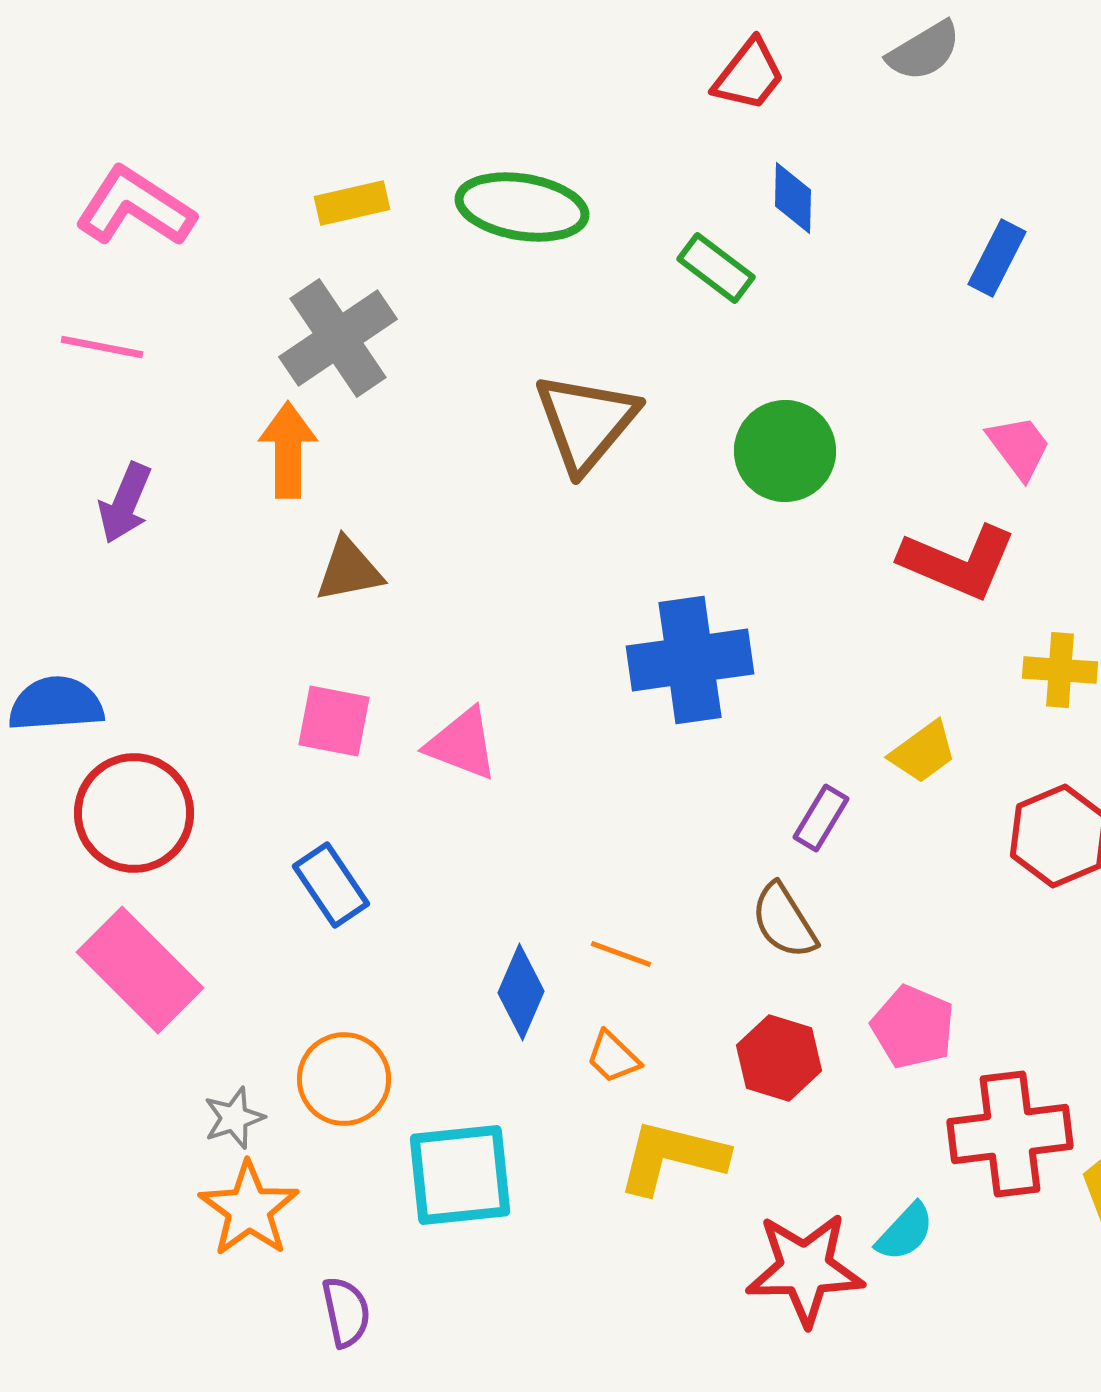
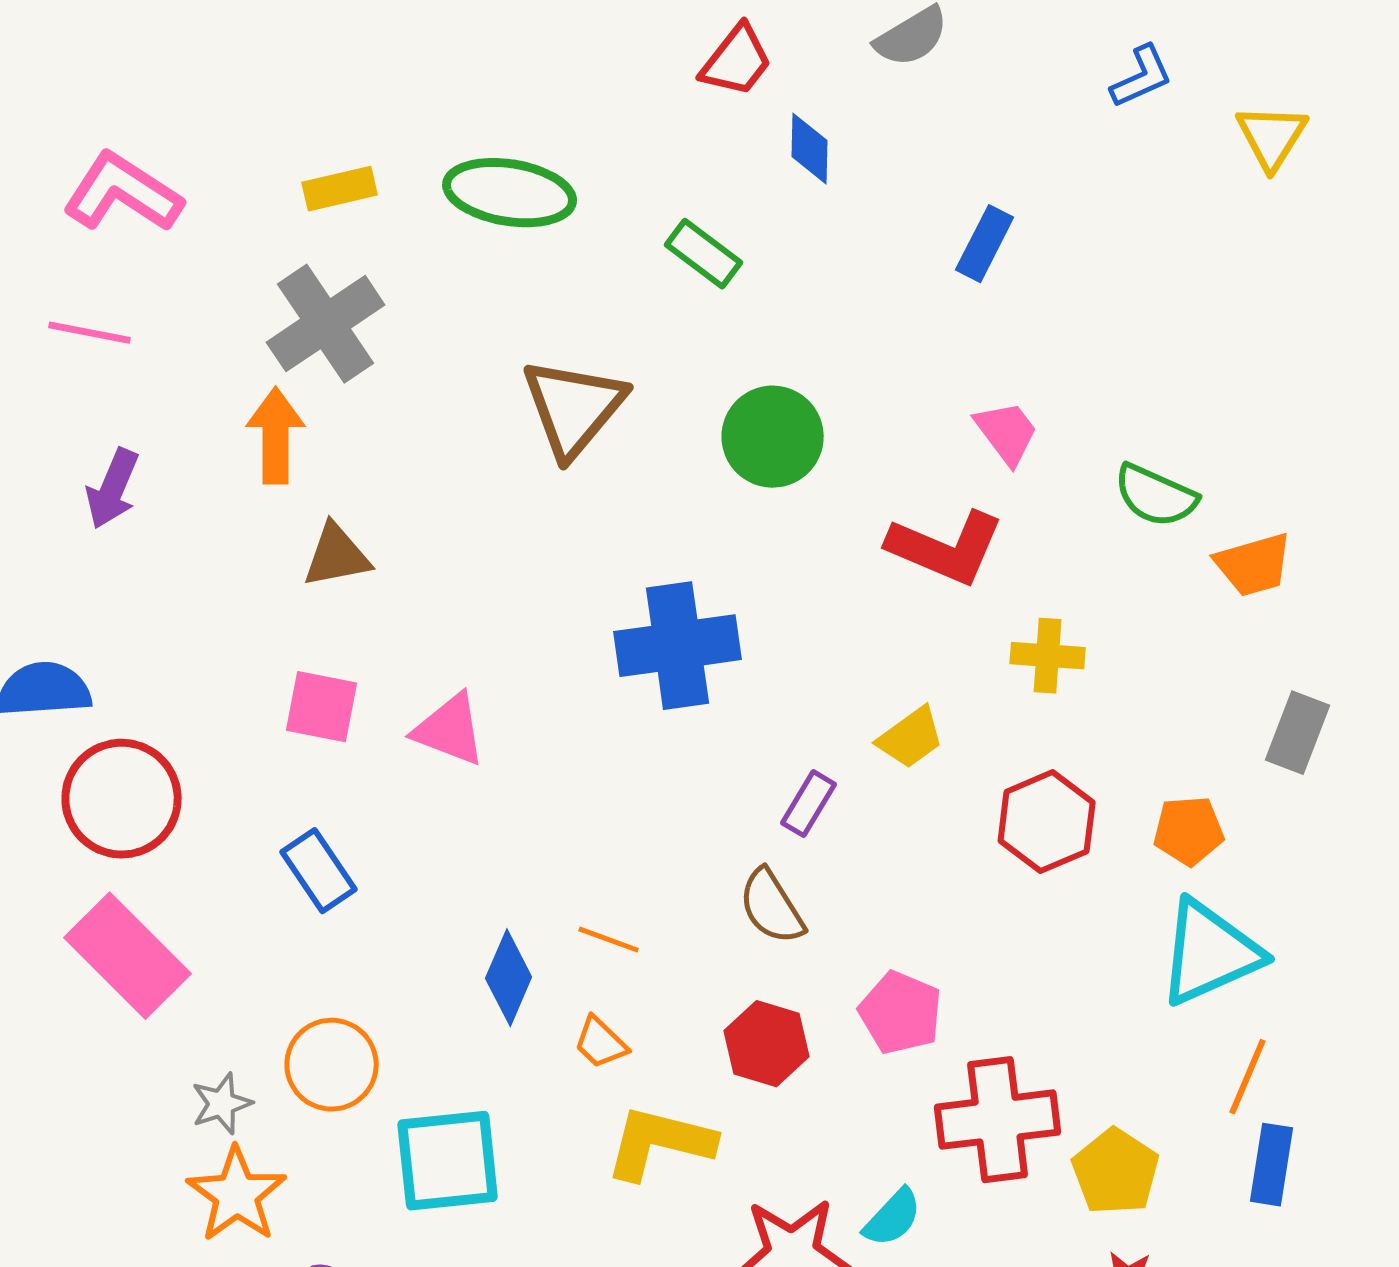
blue diamond: (793, 198) -> (810, 149), moved

